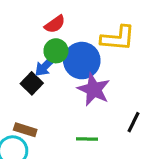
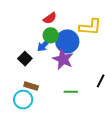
black square: (32, 83) -> (25, 59), moved
purple star: (94, 90) -> (63, 59), moved

